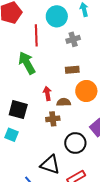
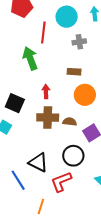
brown semicircle: (64, 102) -> (70, 122), moved
brown cross: (53, 119) -> (48, 117), size x1.5
black circle: (75, 143) -> (73, 156), moved

